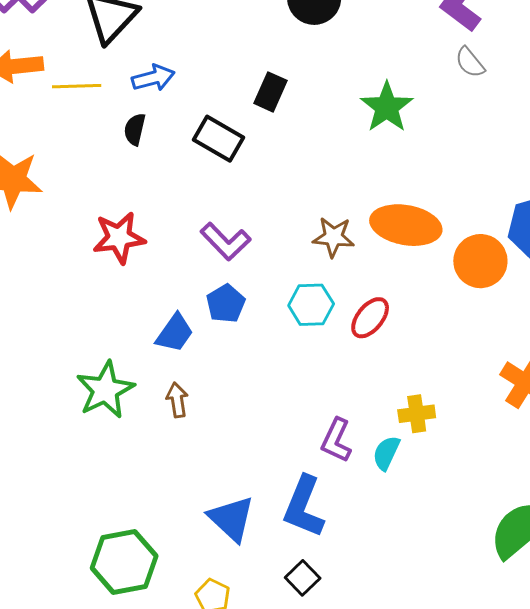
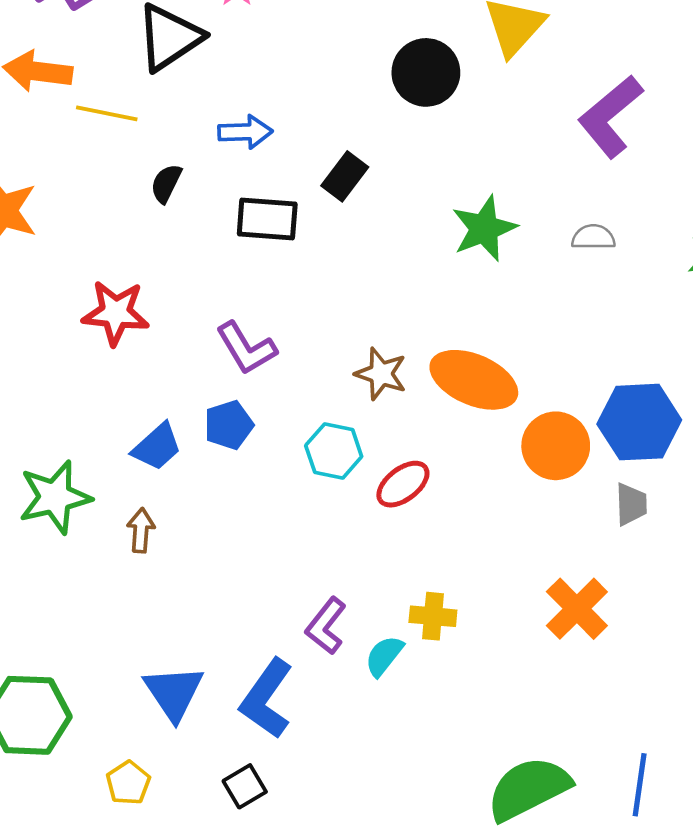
gray semicircle: (470, 62) -> (593, 237), moved, turned 116
blue arrow: (153, 78) -> (245, 132), moved
black rectangle: (219, 139) -> (267, 219), turned -39

